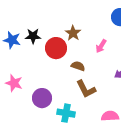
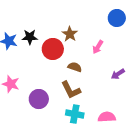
brown L-shape: (86, 89) -> (71, 90), moved
cyan cross: (66, 113) -> (75, 114), moved

